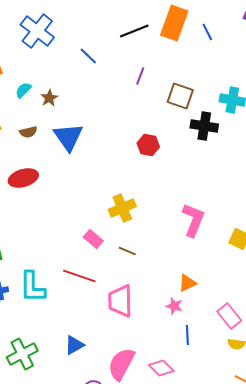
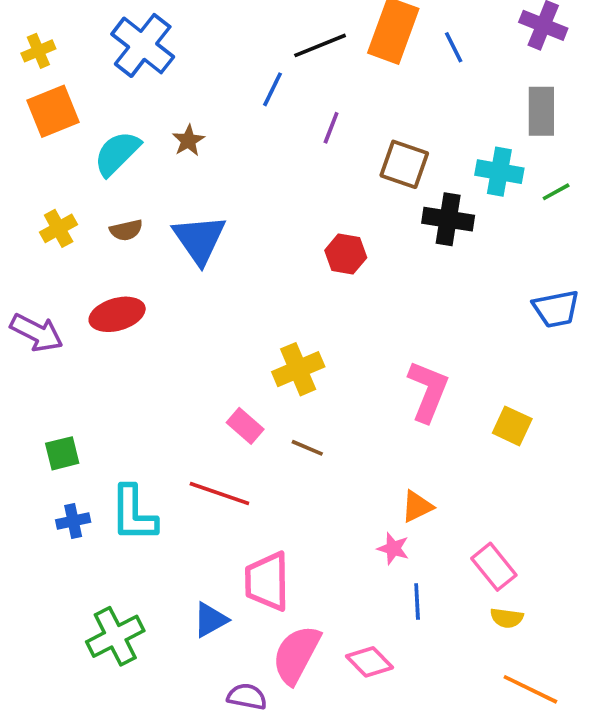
blue line: (88, 56) -> (273, 89), moved, turned 72
cyan semicircle: (23, 90) -> (117, 153), size x1.6
brown star: (49, 98) -> (188, 141), moved
pink trapezoid: (120, 301) -> (267, 581), moved

